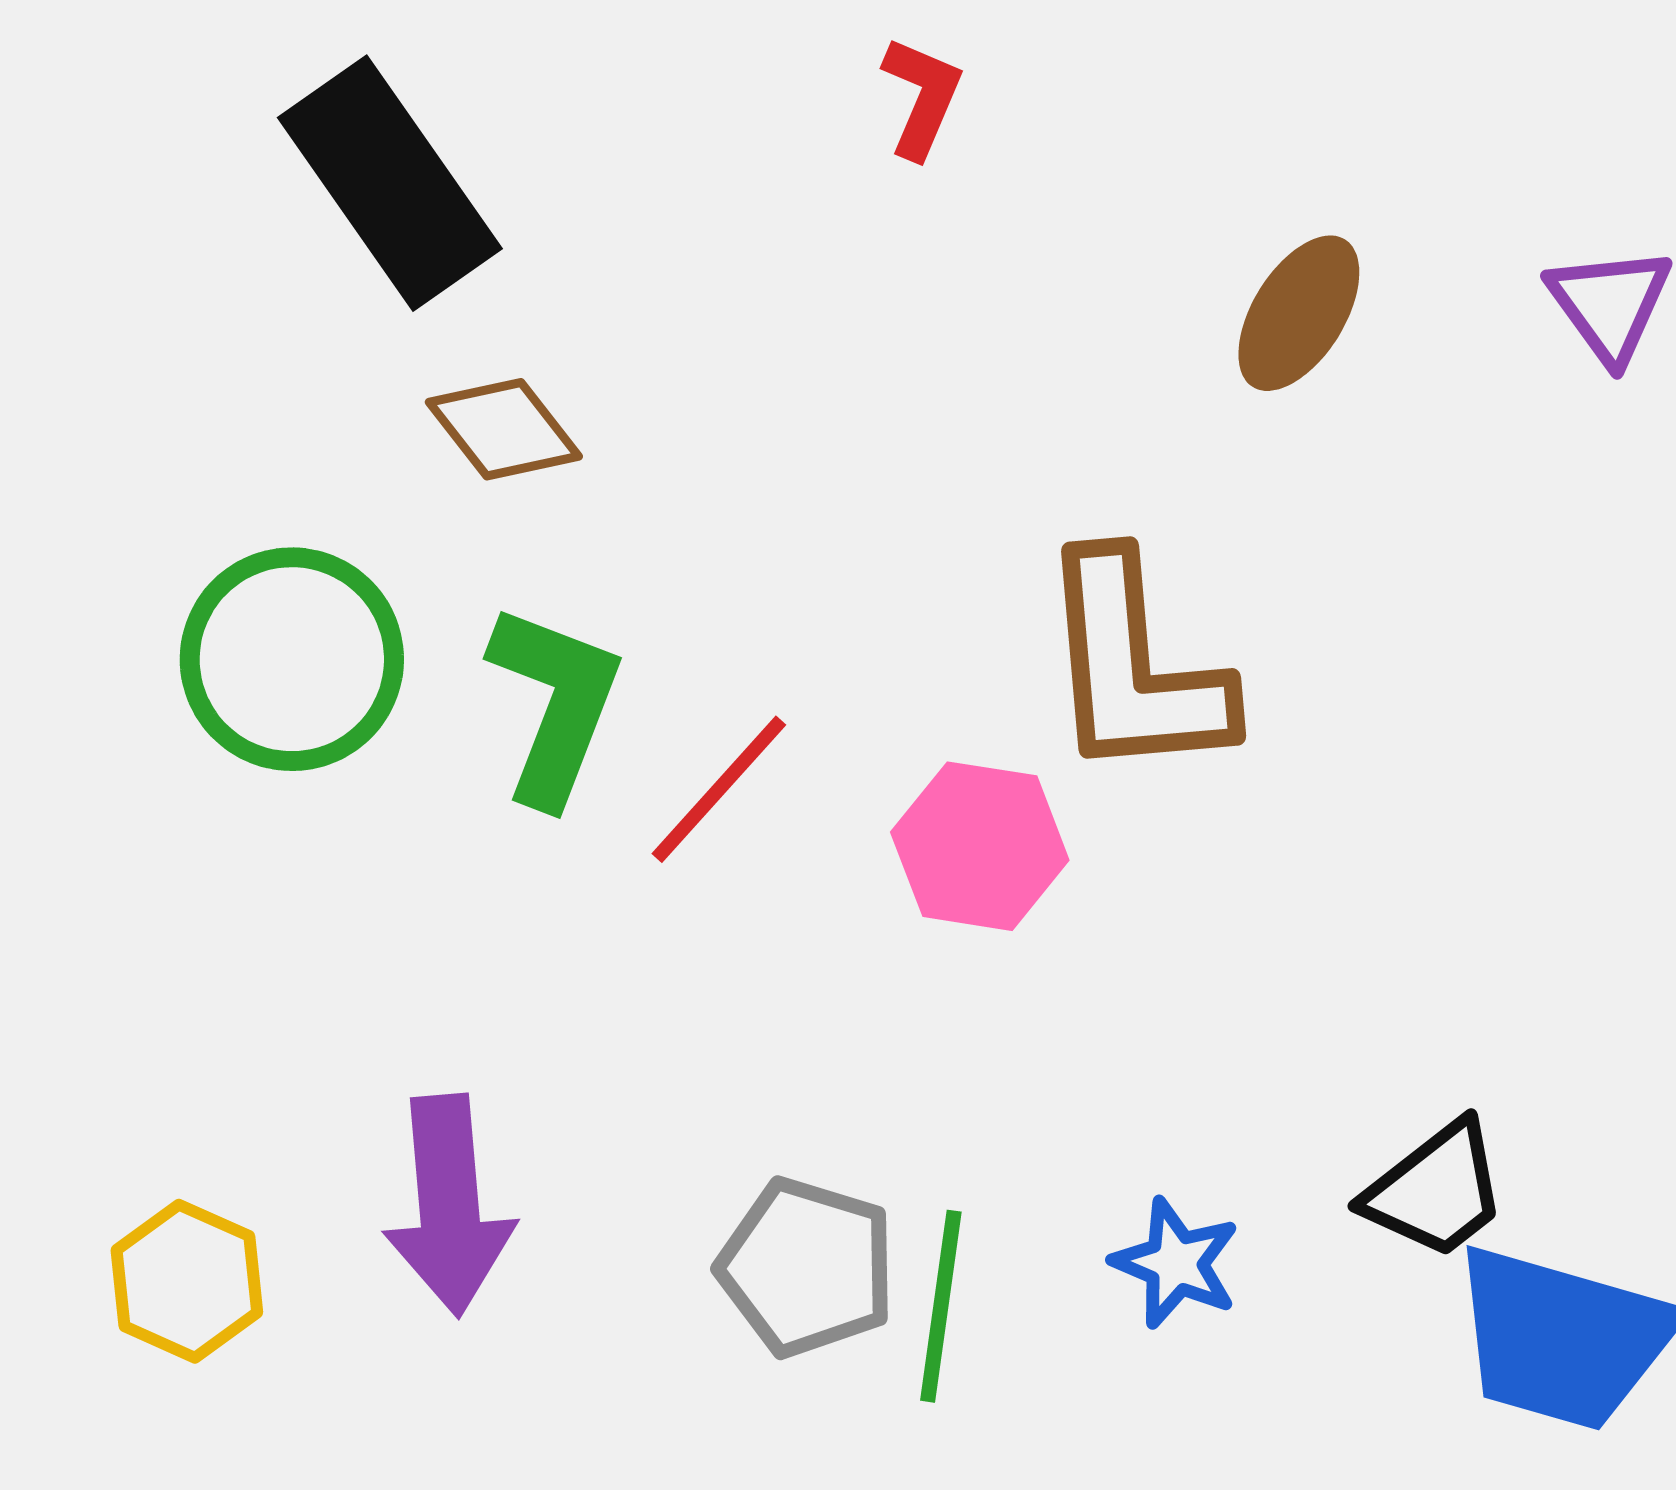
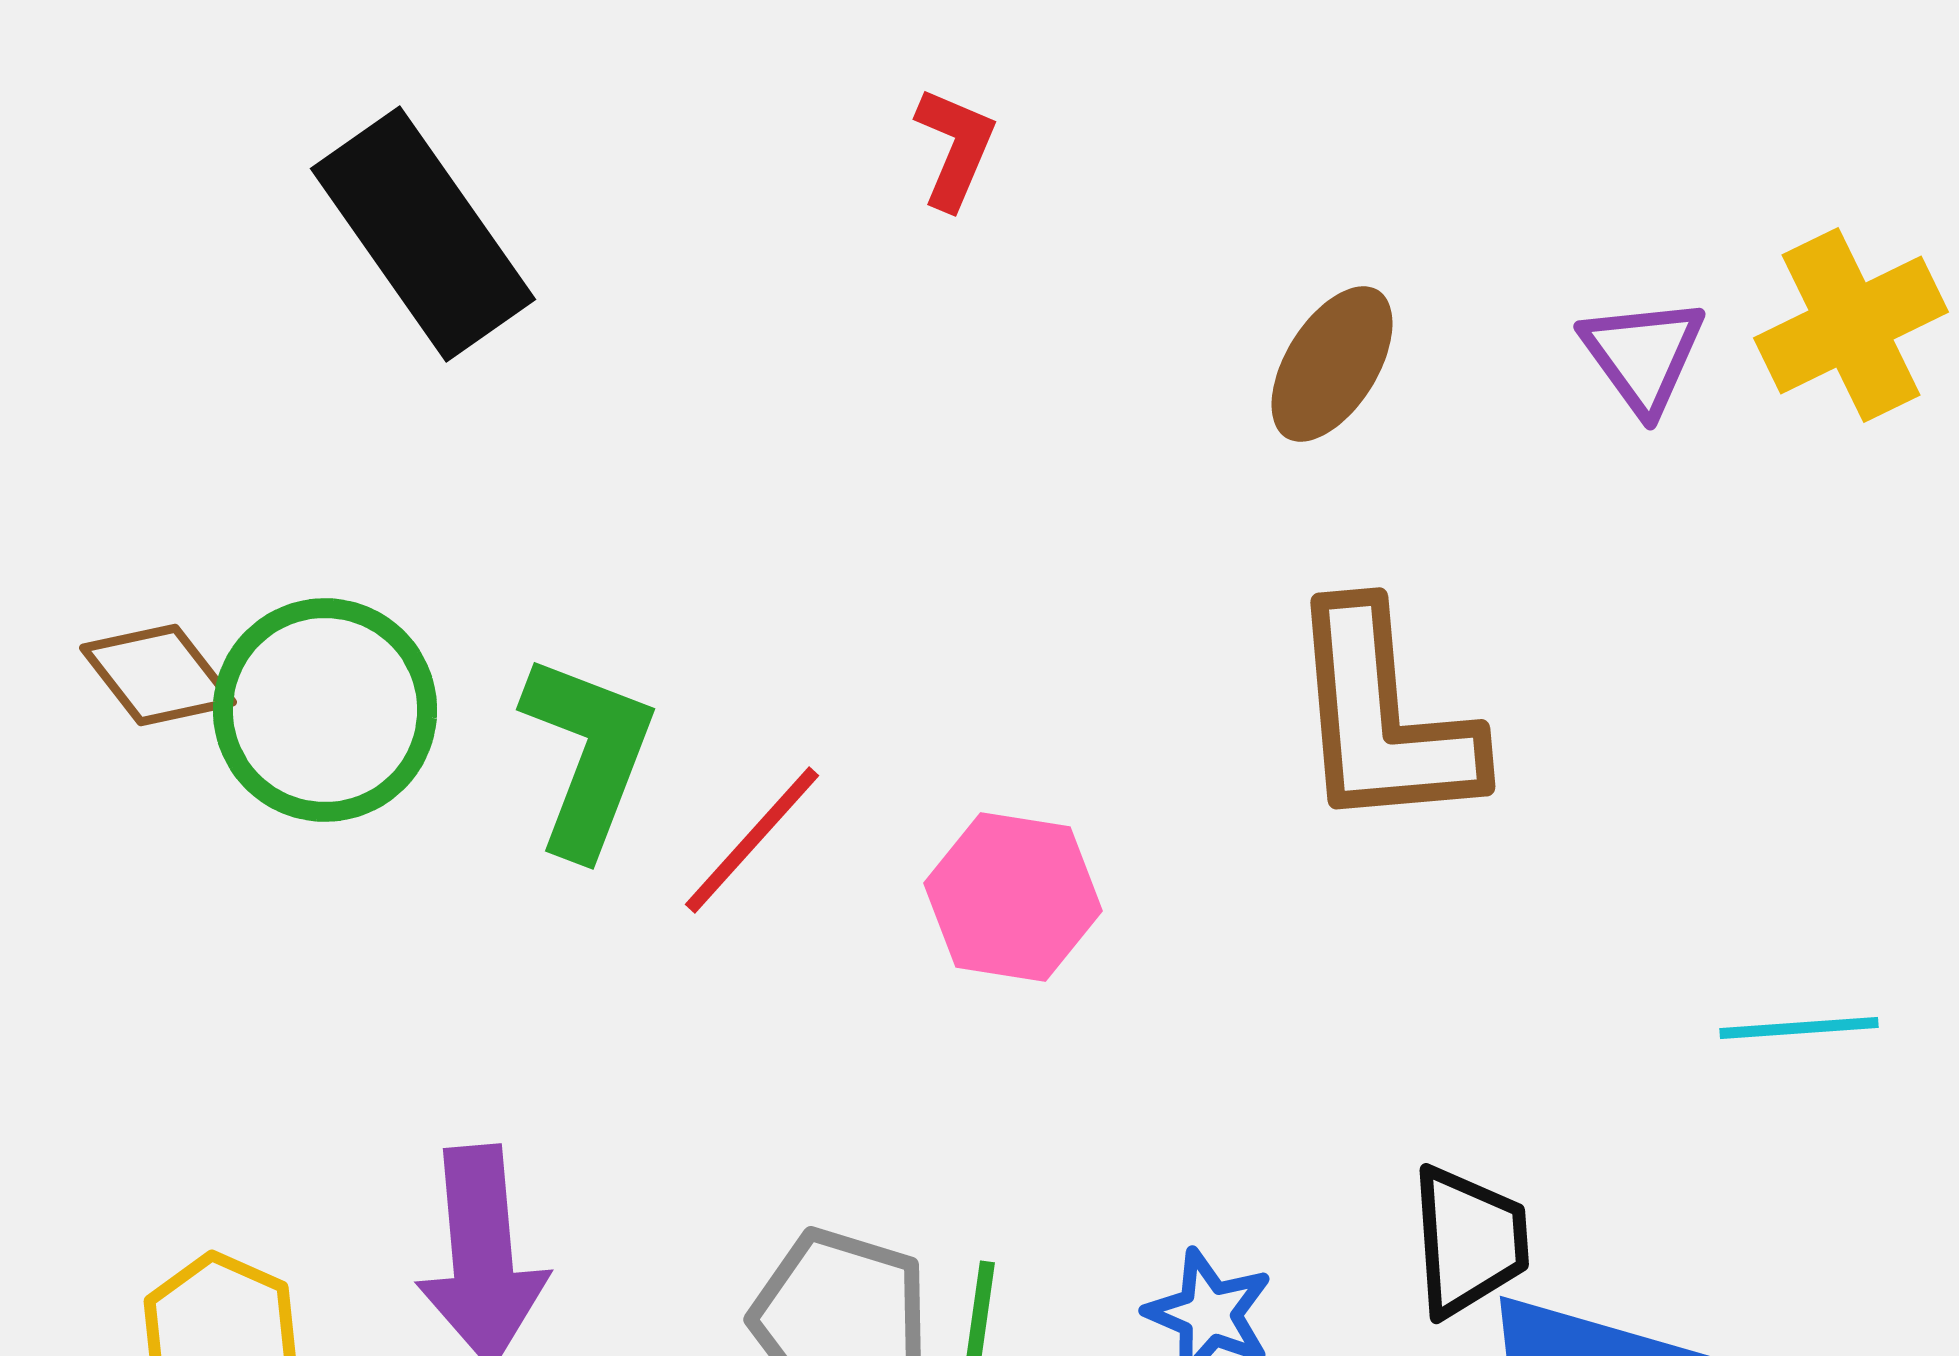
brown diamond: (504, 429) -> (158, 675), moved
brown L-shape: (1134, 667) -> (1383, 718), moved
black trapezoid: (1436, 1190) -> (1469, 1241), turned -56

